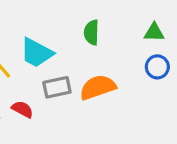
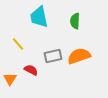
cyan trapezoid: (37, 53) -> (39, 17), moved, turned 50

